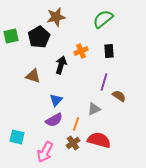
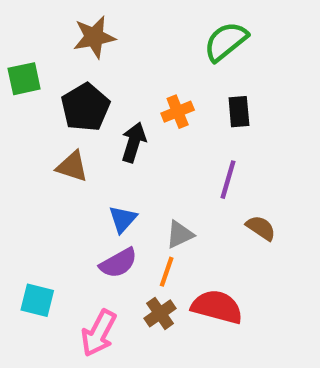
brown star: (56, 17) -> (94, 37), moved
black pentagon: (39, 37) -> (85, 107), moved
brown semicircle: (119, 96) -> (261, 228), moved
gray triangle: (94, 109) -> (180, 234), moved

